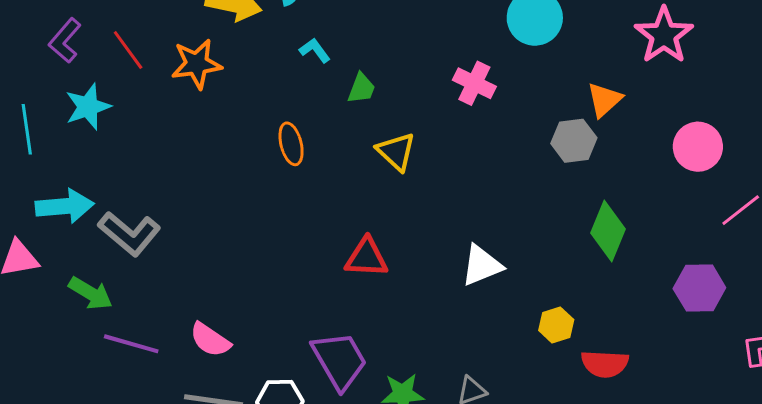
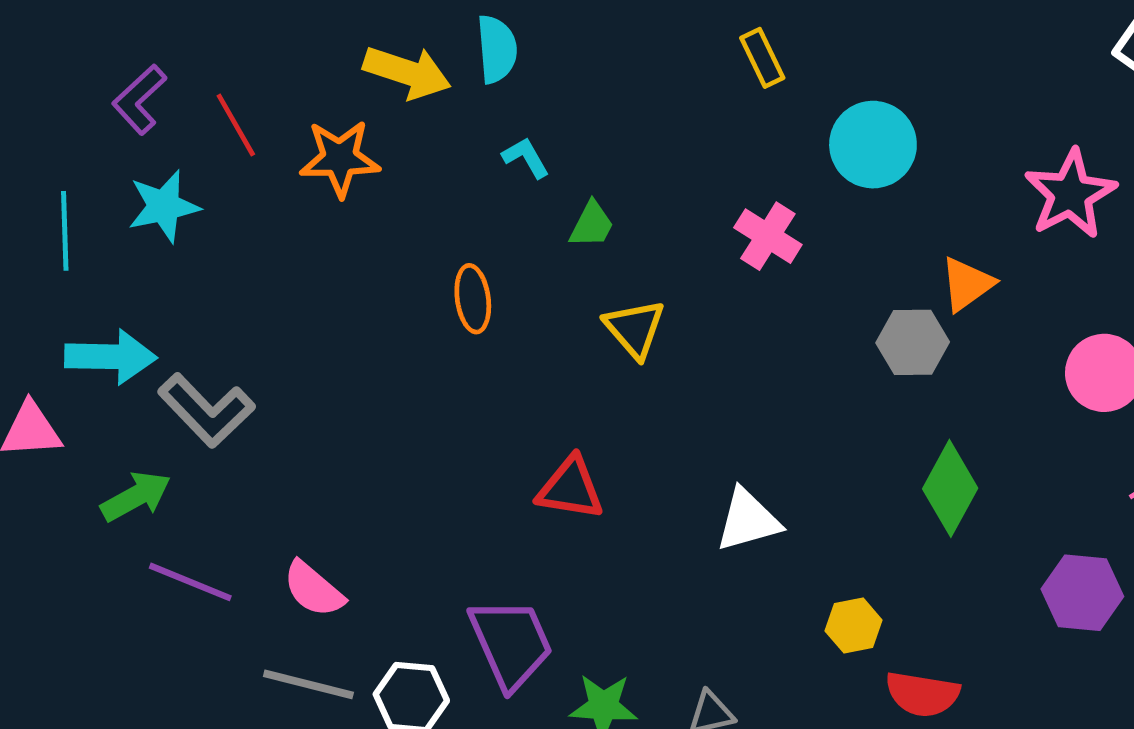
green arrow: (91, 293) -> (136, 496), turned -66

